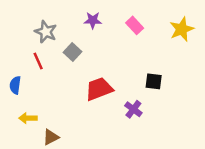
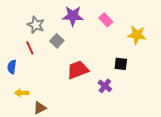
purple star: (93, 20) -> (73, 16), size x1.5
yellow star: (182, 29) -> (137, 35), moved, turned 30

